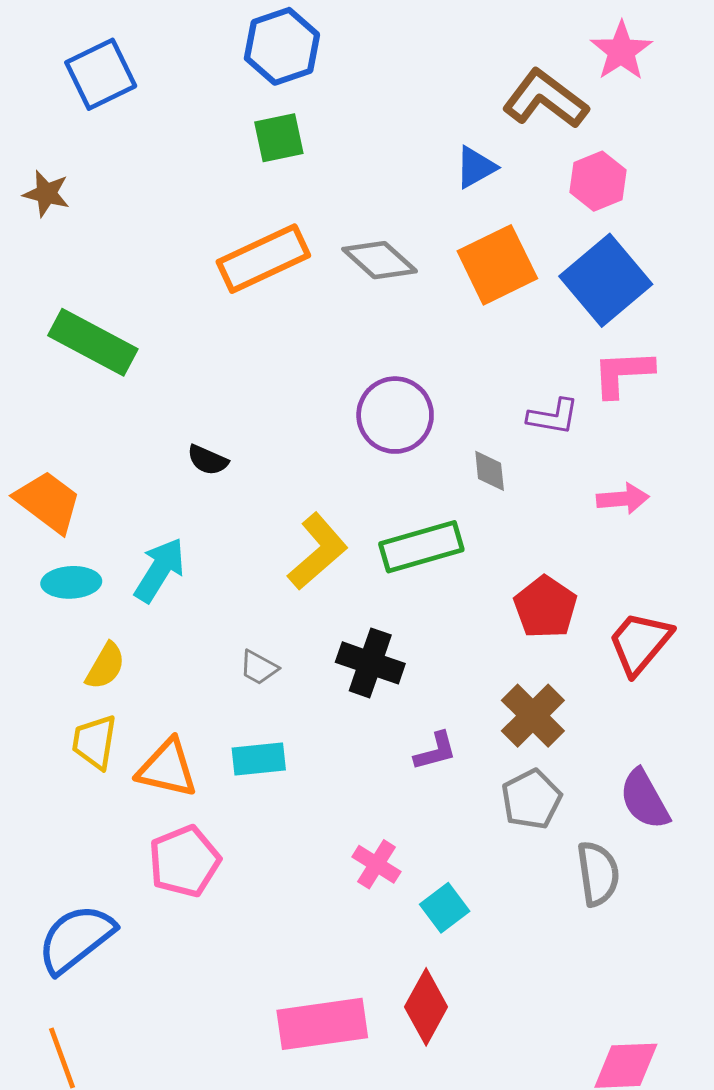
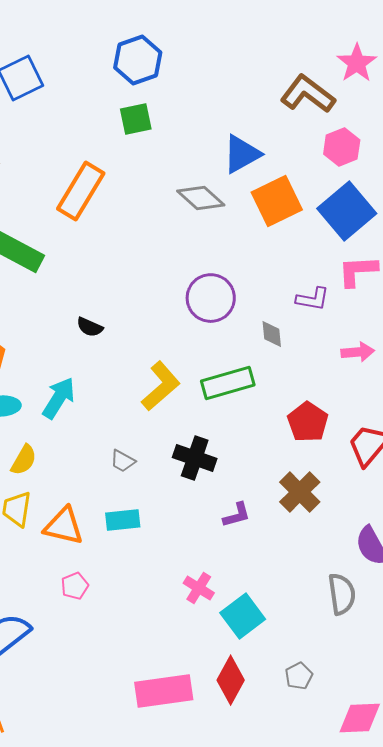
blue triangle: (476, 167) -> (242, 154), moved, size x1.4
orange rectangle: (263, 259) -> (81, 191), moved, turned -34
gray pentagon: (531, 799) -> (299, 676), moved, size x0.7
pink pentagon: (184, 861) -> (75, 586), size x0.6
cyan square: (445, 908) -> (243, 616), size x1.4

